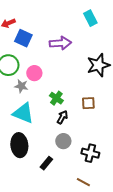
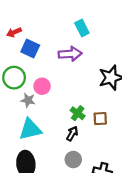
cyan rectangle: (90, 18) -> (82, 28), moved
green cross: (56, 98) -> (78, 113), moved
cyan triangle: (23, 113) -> (30, 129), turned -35

